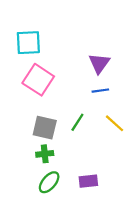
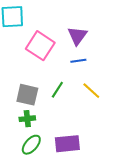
pink square: (38, 80) -> (40, 46), moved
purple rectangle: (88, 181) -> (67, 144), size x1.4

